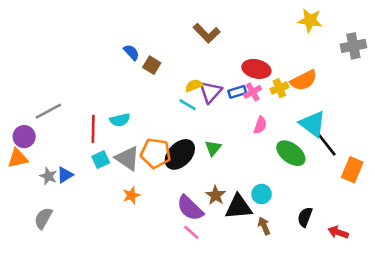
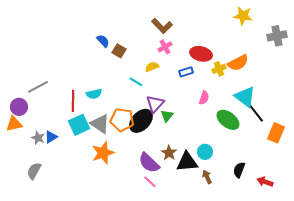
purple triangle: (210, 92) -> (155, 104), moved
pink cross: (253, 92) -> (165, 47), moved
cyan line: (188, 105) -> (136, 82), moved
cyan square: (101, 160) -> (79, 125), size x1.5
orange star: (131, 195) -> (103, 153), size x1.6

